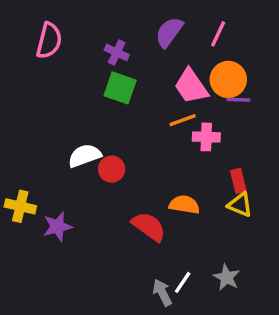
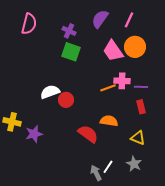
purple line: (238, 100) -> (141, 87), moved
orange line: (183, 120) -> (108, 88), moved
yellow triangle: (240, 205) -> (138, 138), moved

